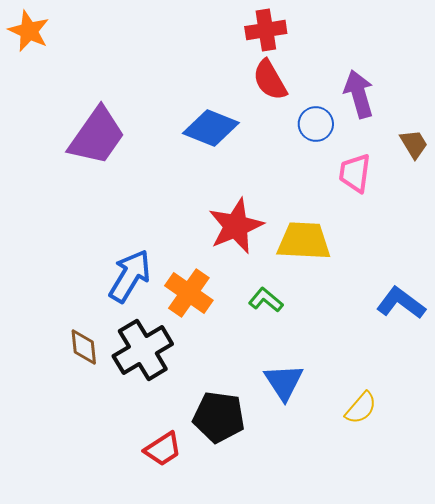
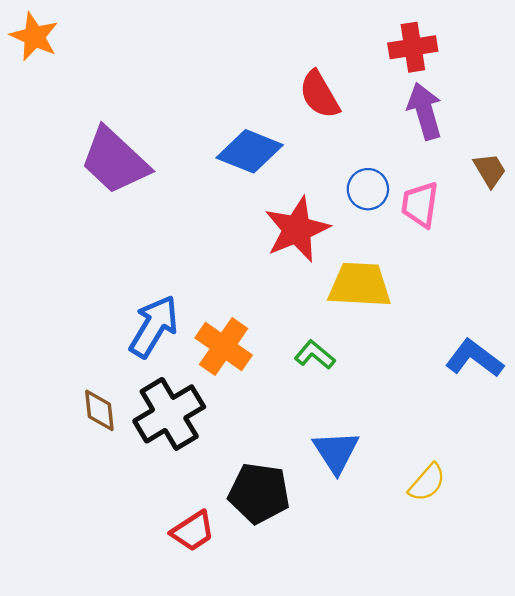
red cross: (266, 30) -> (413, 47), moved
blue circle: (316, 124) -> (368, 189), moved
purple trapezoid: (97, 136) -> (115, 161), turned 98
red star: (236, 226) -> (297, 229), moved

